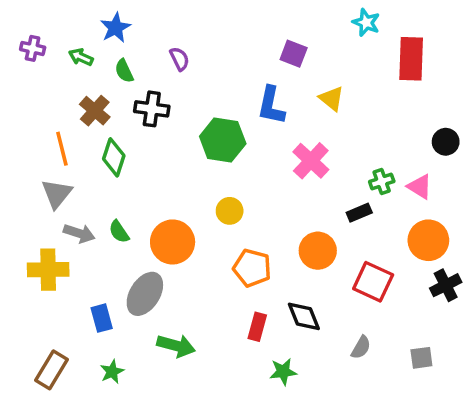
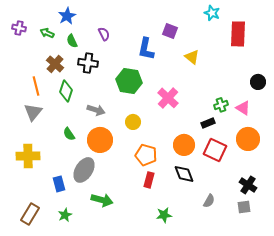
blue L-shape: (271, 105) -> (146, 49), moved
pink cross: (311, 161) -> (168, 98), moved
gray arrow: (79, 233) -> (96, 110), moved
red square: (373, 282) -> (215, 150), moved
black cross: (446, 285) -> (248, 185), moved, turned -30
black diamond: (304, 316) -> (184, 174), moved
red rectangle: (257, 327) -> (149, 180), moved

